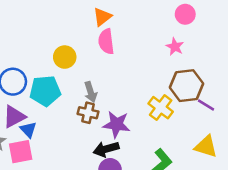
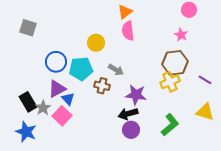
brown hexagon: (187, 86) -> (175, 63), moved
gray arrow: (91, 92) -> (116, 70), turned -42
yellow cross: (161, 108) -> (170, 82), turned 30
brown cross: (88, 113) -> (102, 86), moved
pink square: (21, 152) -> (62, 116), turned -36

